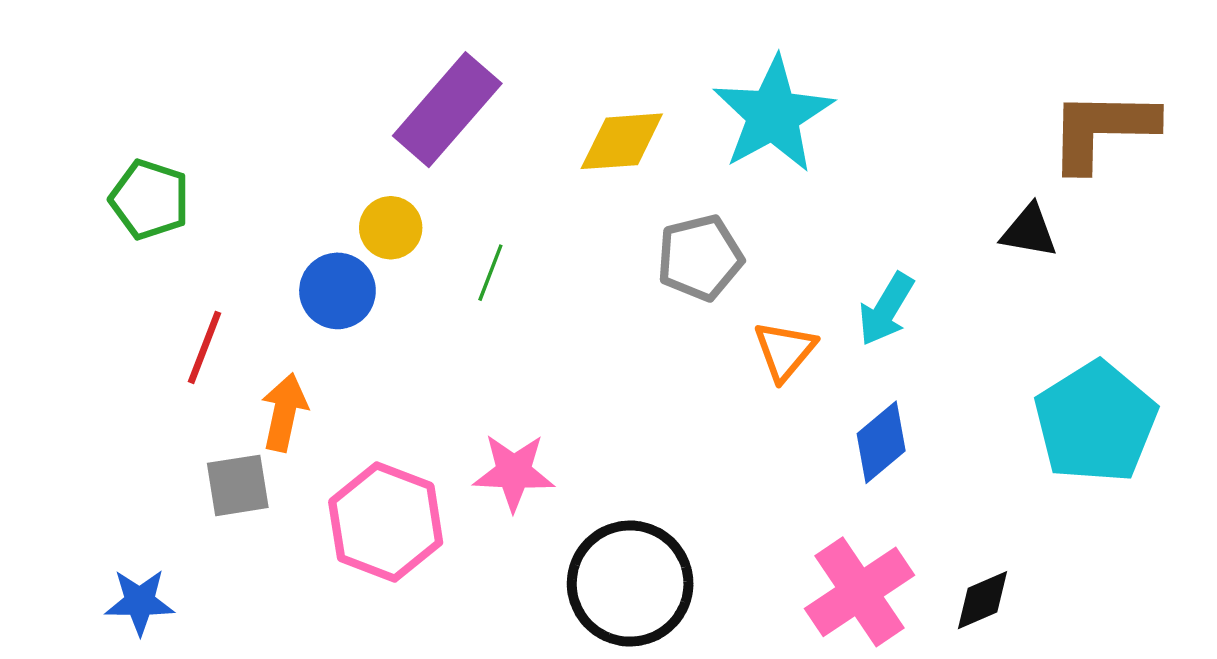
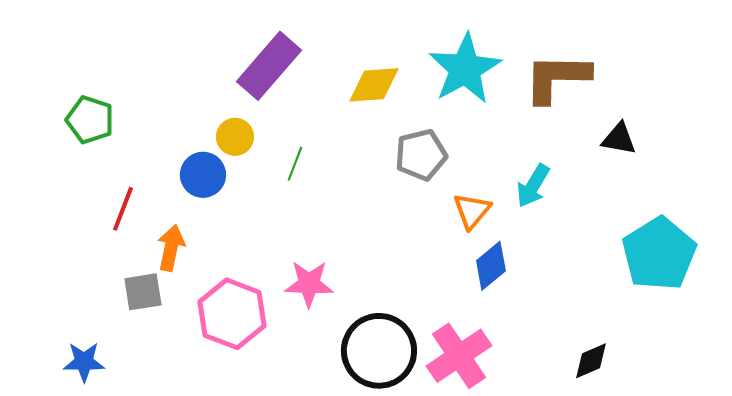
brown L-shape: (1102, 130) -> (557, 78), moved
blue diamond: (881, 442) -> (491, 266), moved
pink cross: (860, 592) -> (459, 356), moved

